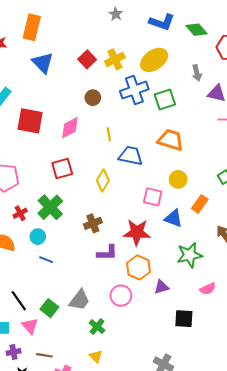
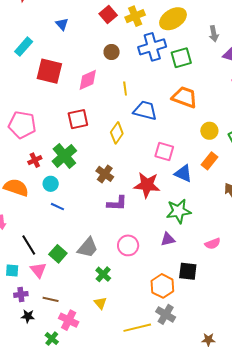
blue triangle: (43, 63) -> (62, 24), moved, size x0.6
yellow circle: (178, 179) -> (209, 131), moved
brown cross: (93, 223) -> (105, 174), turned -36
green star: (190, 255) -> (179, 211), moved
orange hexagon: (139, 267) -> (162, 286), moved

